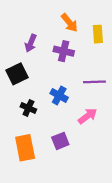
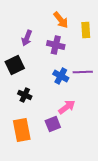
blue cross: (59, 95) -> (61, 76), moved
pink arrow: (88, 116) -> (67, 107), moved

